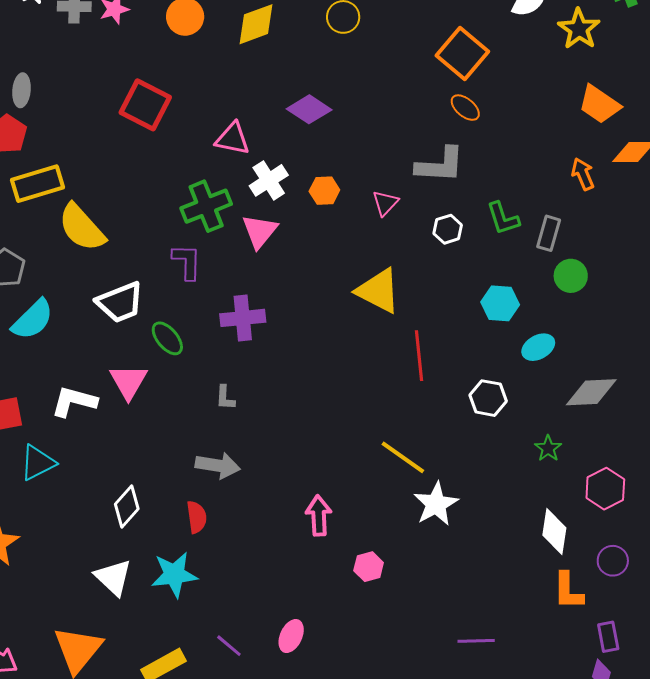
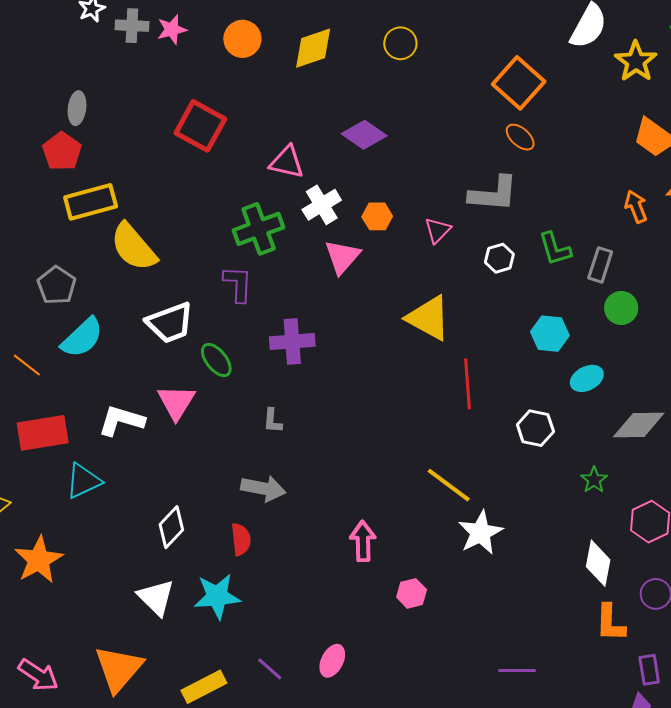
pink triangle: (260, 231) -> (342, 257), moved

